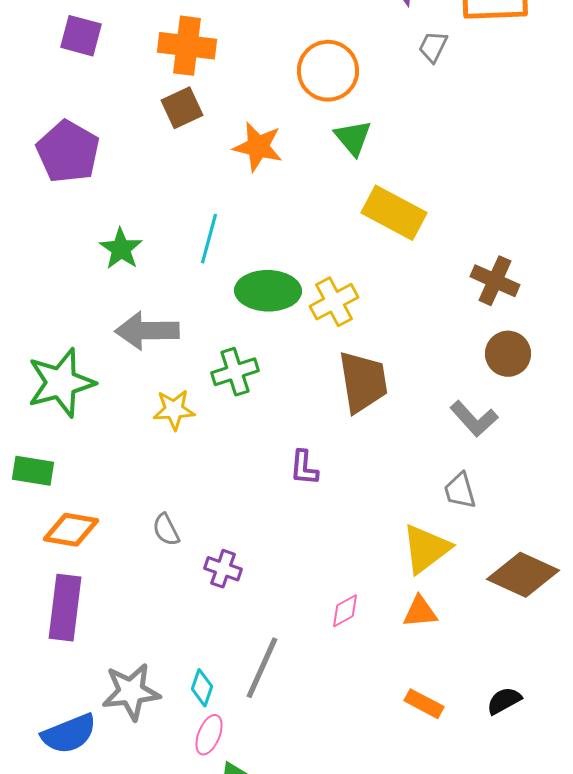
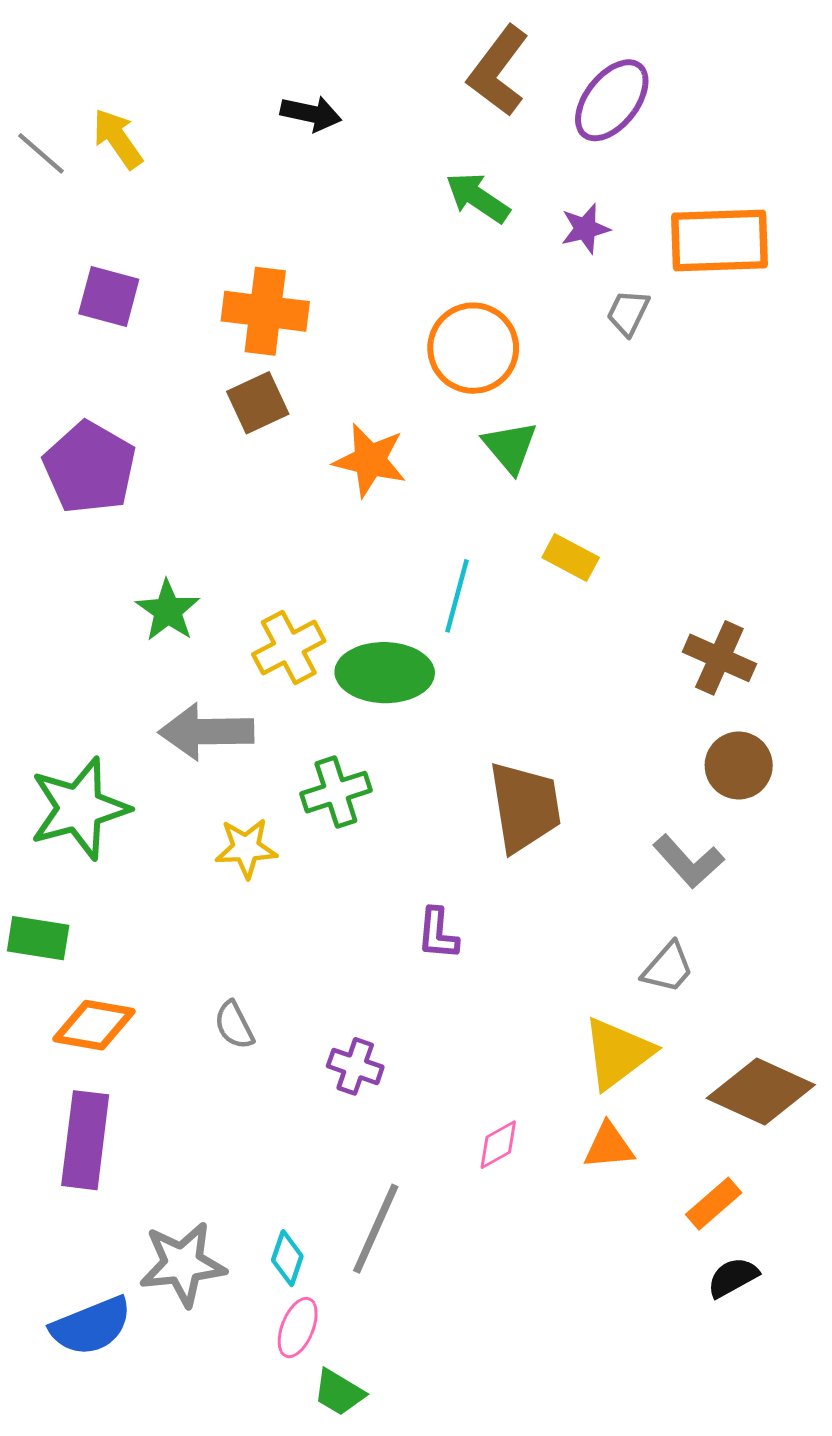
yellow rectangle: (394, 213) -> (571, 558), size x0.6
cyan line: (209, 239) -> (457, 596), moved
yellow cross: (334, 302) -> (289, 648), moved
gray trapezoid: (460, 491) -> (668, 968), turned -123
purple cross: (223, 569) -> (355, 1066), moved
orange rectangle: (424, 704) -> (714, 1204), moved, turned -69

